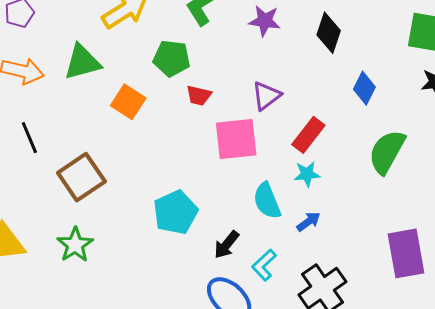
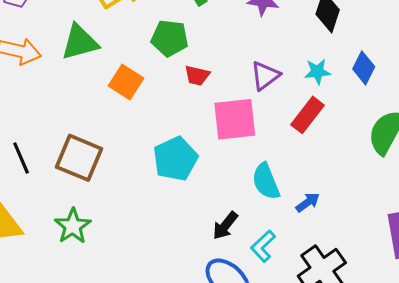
black line: (29, 138) -> (21, 158), moved
cyan star: (307, 174) -> (317, 72), moved
brown square: (81, 177) -> (79, 158), turned -33
cyan pentagon: (175, 212) -> (175, 159), moved

